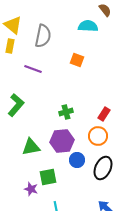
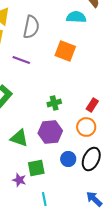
orange square: (77, 60) -> (65, 51), size x1.5
green triangle: (31, 147) -> (19, 138), turned 30
blue circle: (77, 160) -> (68, 159), moved

